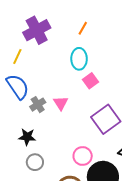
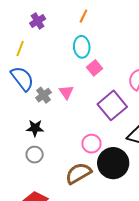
purple cross: (37, 30) -> (38, 21), size x0.6
gray circle: (35, 162) -> (35, 155), moved

